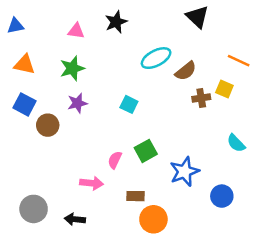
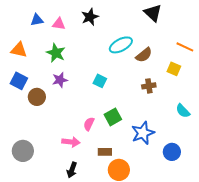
blue triangle: (15, 26) -> (37, 20), moved
green star: (72, 68) -> (56, 53), turned -30
brown cross: (201, 98) -> (149, 86), moved
gray circle: (34, 209) -> (23, 151), moved
black arrow: (75, 219) -> (72, 170), moved, turned -77

